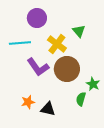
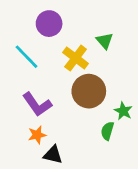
cyan line: (20, 43) -> (27, 57), turned 50
purple L-shape: (38, 67) -> (37, 104), moved
black triangle: (48, 109) -> (53, 155), moved

